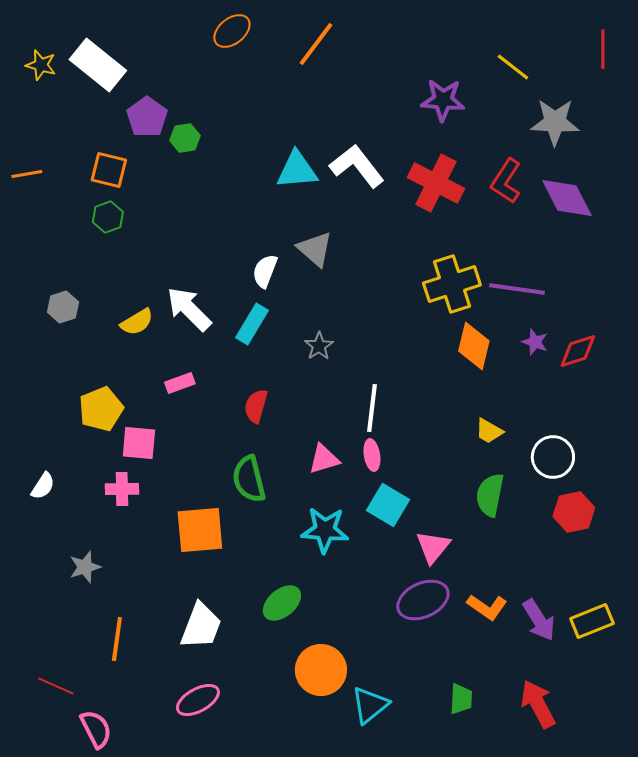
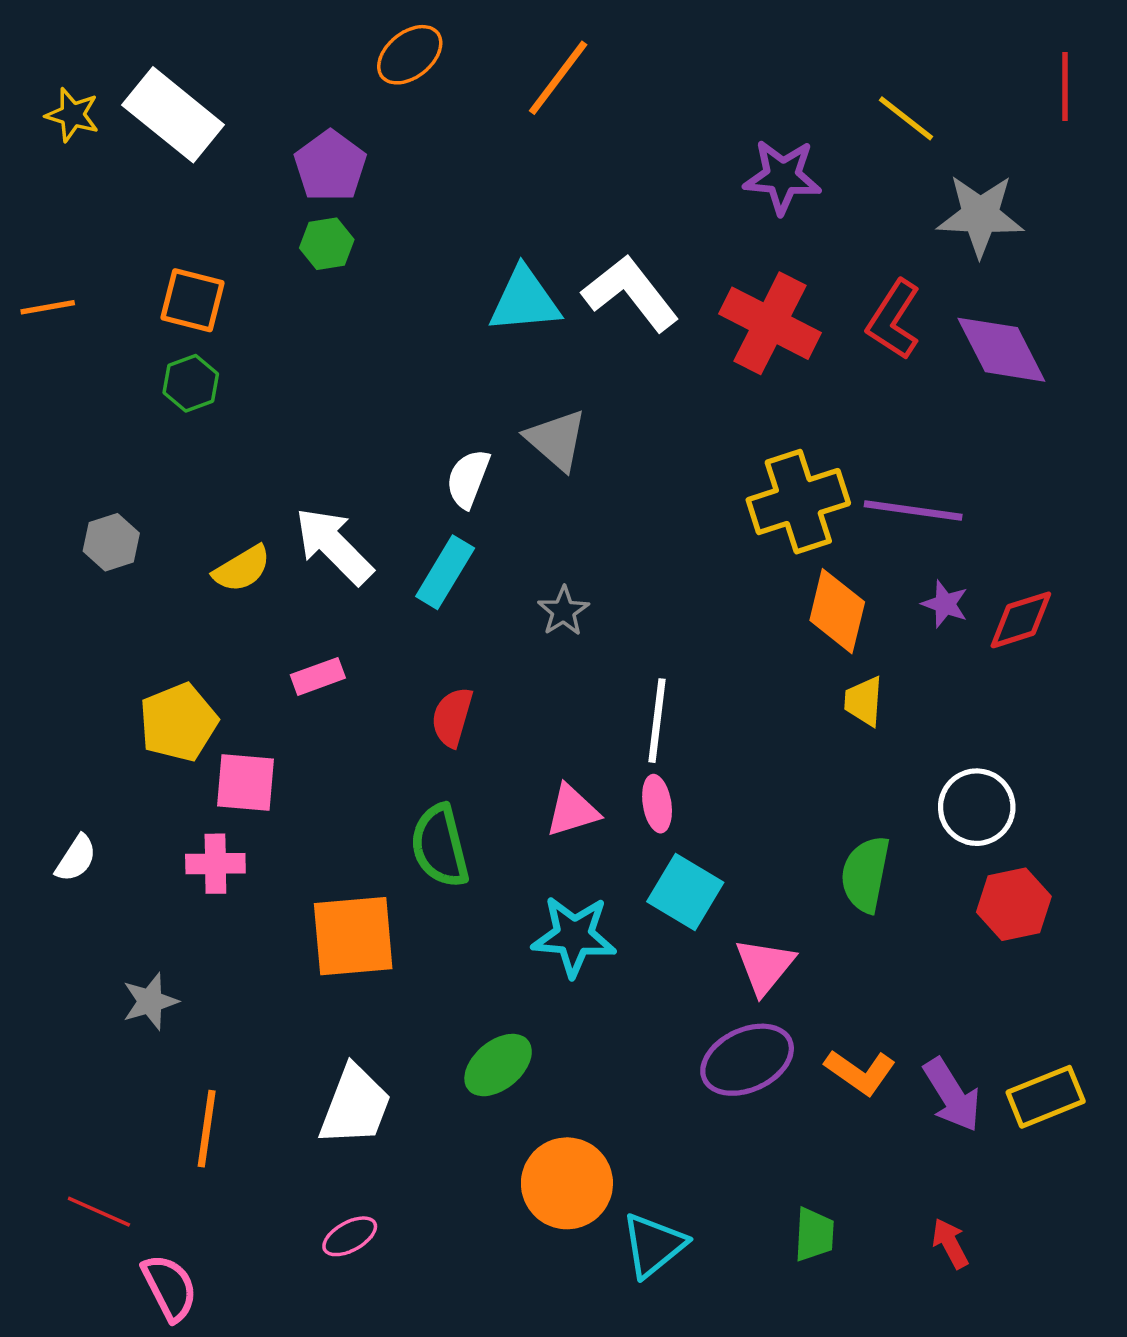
purple pentagon: (147, 117) -> (330, 166), moved
yellow trapezoid: (489, 431) -> (864, 701), moved, turned 64
pink ellipse: (198, 700) -> (350, 1236), size x0.7
red arrow: (538, 704) -> (950, 1243), size x0.6

